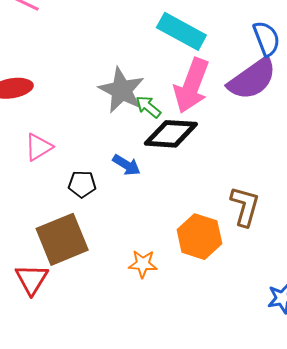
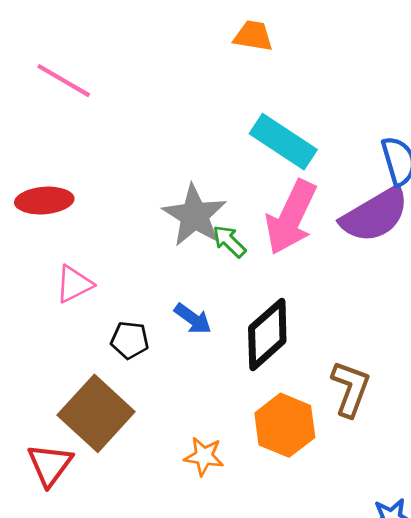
black diamond: (171, 134) -> (267, 334), moved, turned -50
brown square: (62, 239) -> (96, 413), turned -30

